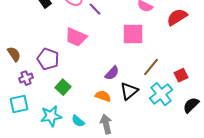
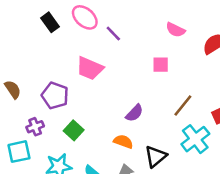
pink square: (133, 34) -> (161, 65), size x0.6
purple cross: (26, 78) -> (35, 127), moved
black triangle: (129, 91) -> (156, 156), moved

